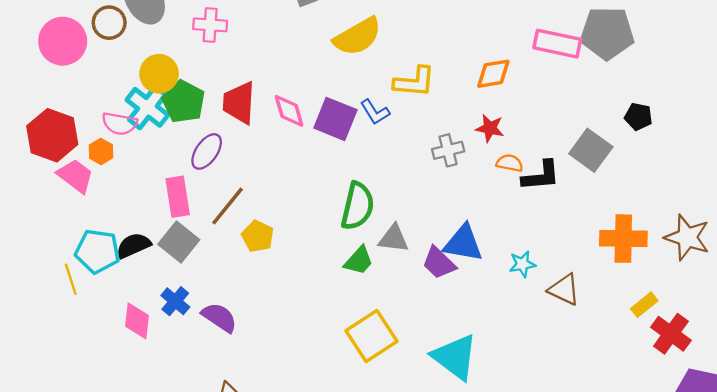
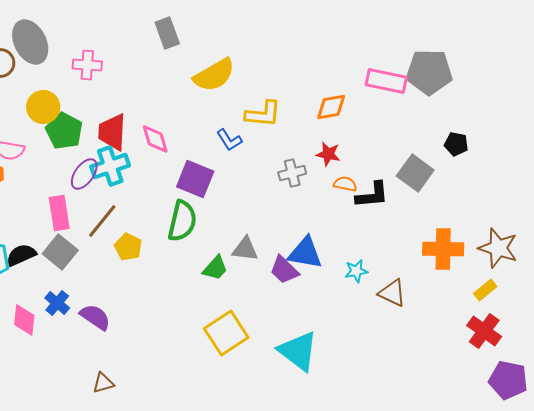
cyan cross: (147, 107) -> (110, 166), moved, turned 33
purple square: (335, 119) -> (195, 179), moved
green semicircle: (358, 206) -> (182, 221), moved
yellow rectangle: (644, 305) -> (485, 290), moved

